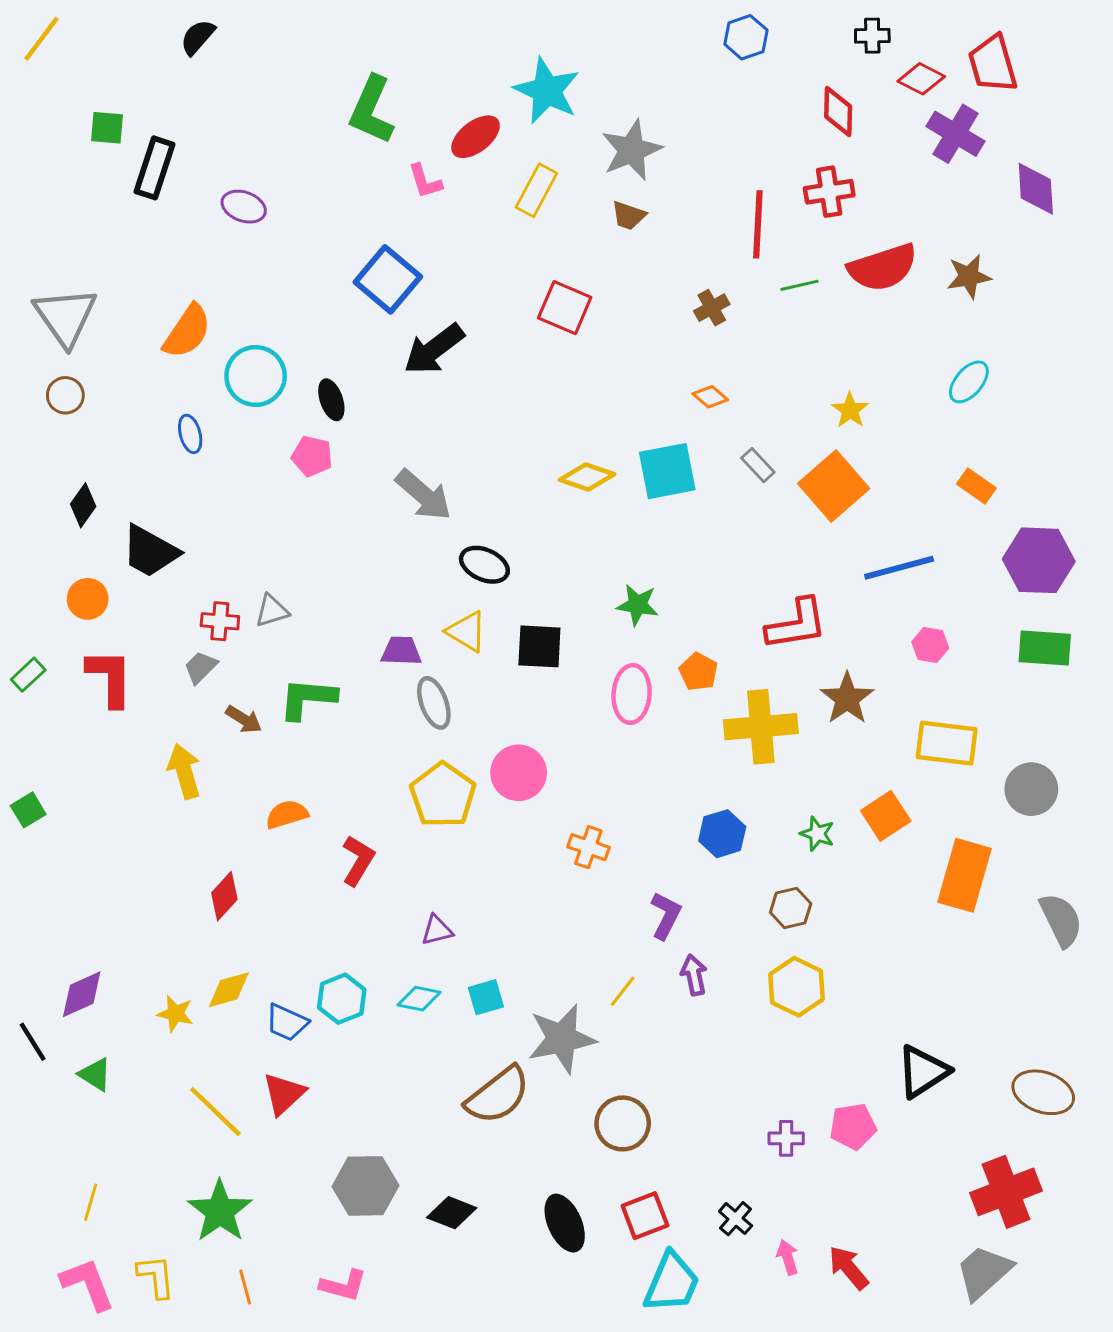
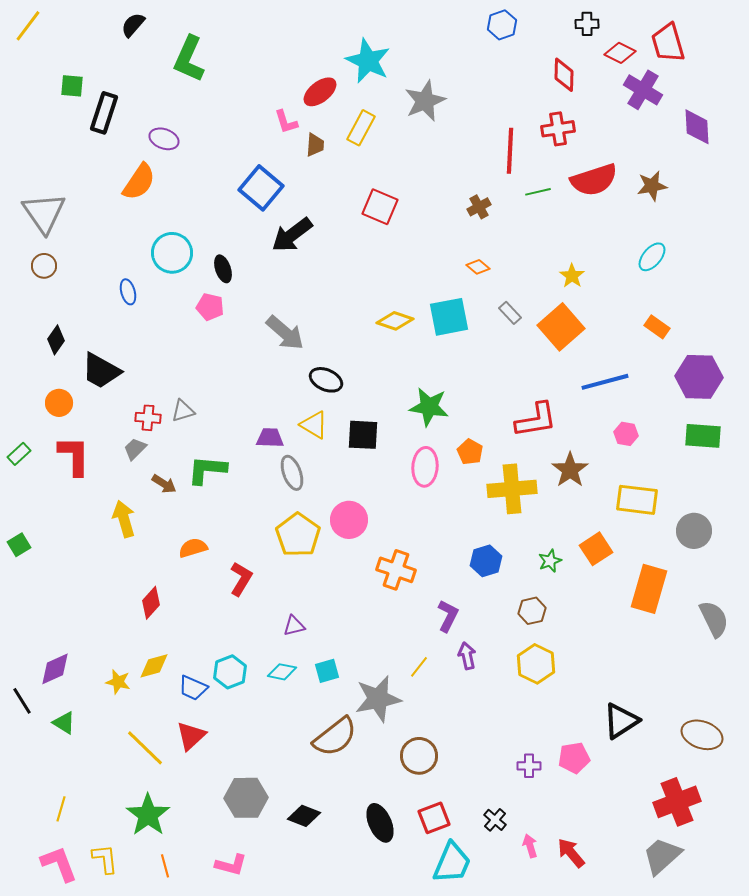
green L-shape: (371, 110) -> (189, 59), moved
brown trapezoid: (629, 215) -> (315, 145), moved, turned -105
orange semicircle: (187, 331) -> (139, 182), moved
green star: (637, 605) -> (429, 407), size x1.4
green star: (817, 834) -> (550, 561), turned 30
orange cross: (588, 847) -> (396, 570), size x1.4

